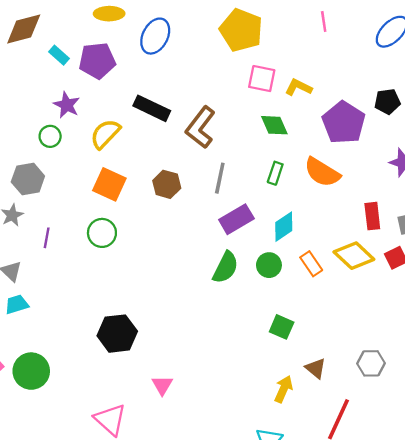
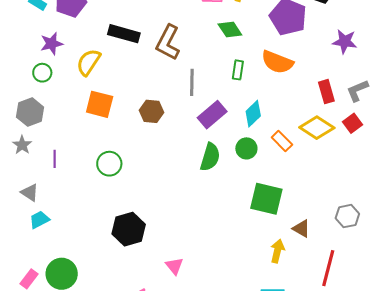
purple star: (67, 105) -> (52, 44), turned -30
brown hexagon: (167, 184) -> (151, 111), moved
green circle: (102, 233) -> (109, 164), moved
green square: (282, 327) -> (266, 199), size x1.6

